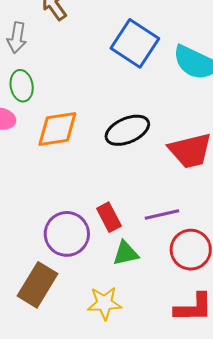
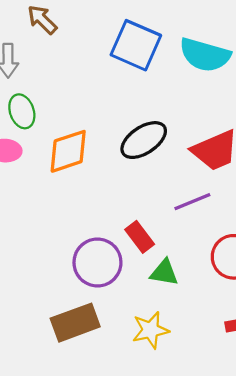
purple line: (162, 214) -> (192, 202), moved
green triangle: (126, 253) -> (164, 273), turned 32
brown rectangle: (38, 285) -> (75, 323), turned 48

